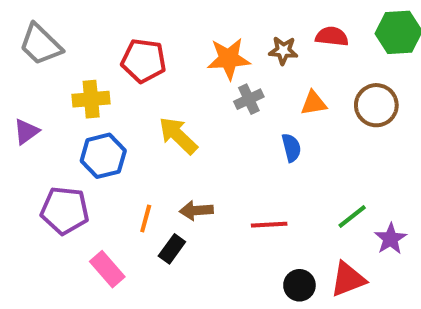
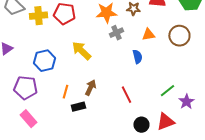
yellow cross: (91, 99) -> (38, 16), moved
brown arrow: (196, 210) -> (90, 88), turned 119
red line: (269, 225) -> (126, 95), turned 66
black rectangle: (172, 249) -> (78, 107), turned 40
pink rectangle: (107, 269) -> (28, 119), moved

